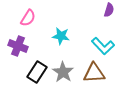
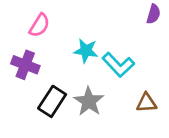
cyan L-shape: (103, 46) -> (118, 65), moved
brown triangle: (94, 73) -> (146, 103), moved, size x0.7

